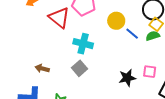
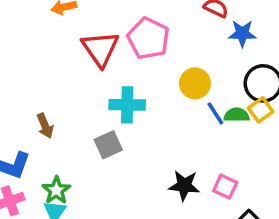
green semicircle: (153, 36) -> (237, 115), moved
cyan cross: (83, 44) -> (127, 105), turned -30
brown arrow: (42, 69) -> (45, 126), turned -144

